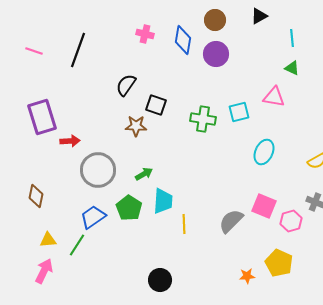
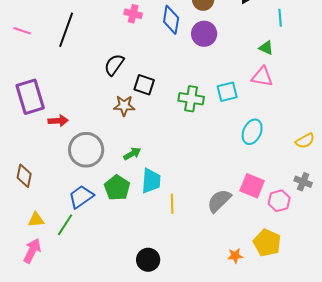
green triangle: (292, 68) -> (266, 48), moved

